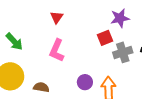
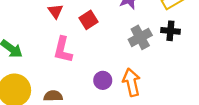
red square: (105, 38) -> (88, 20), moved

